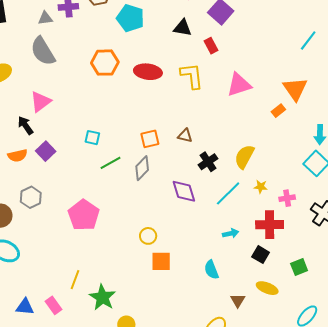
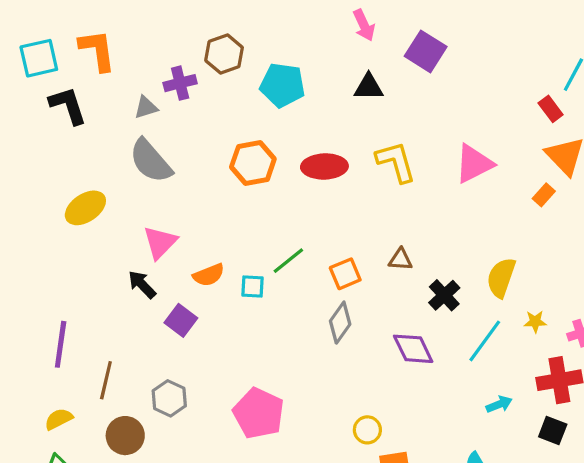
red rectangle: (211, 46) -> (551, 109), moved
orange semicircle: (17, 156) -> (209, 275), moved
green line: (111, 163) -> (288, 261), moved

